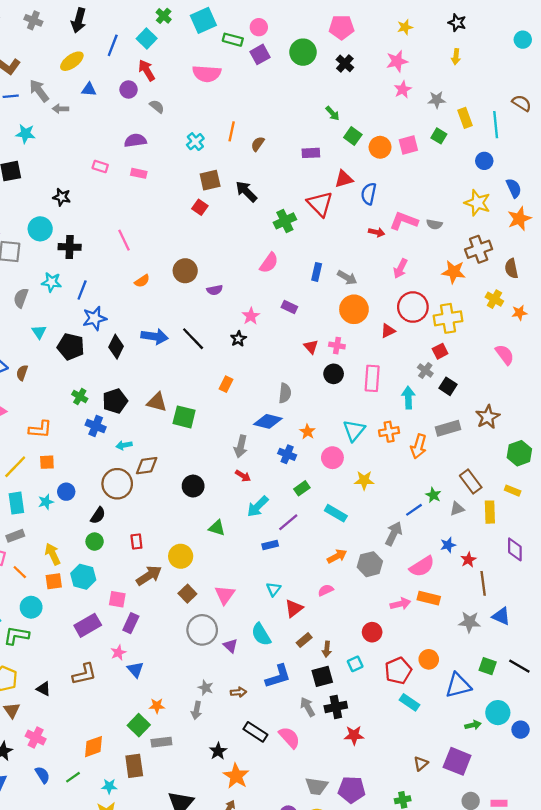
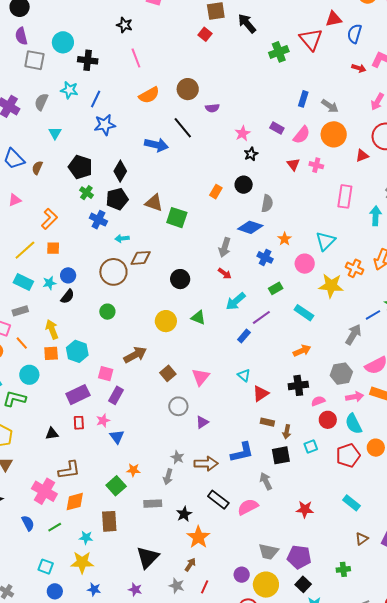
black star: (62, 197) -> (124, 25), moved
pink semicircle: (269, 263) -> (302, 135), moved
orange semicircle: (142, 281) -> (149, 95), size x1.5
black line: (193, 339) -> (183, 128), moved
black star: (238, 339) -> (251, 154), moved
black pentagon: (71, 347) -> (80, 167), moved
black diamond: (116, 347) -> (120, 171), moved
black circle: (334, 374) -> (244, 185), moved
orange L-shape: (40, 429) -> (49, 219), turned -55
orange cross: (389, 432) -> (354, 268), moved, turned 30
yellow star: (364, 480) -> (331, 286), size x1.4
cyan rectangle: (16, 503) -> (23, 282), turned -60
black semicircle: (98, 515) -> (67, 296), moved
green circle: (95, 542) -> (107, 312), moved
red rectangle: (136, 542) -> (79, 423), moved
blue rectangle: (270, 545) -> (244, 336), turned -40
yellow circle: (181, 556) -> (166, 321), moved
gray hexagon: (370, 564) -> (341, 374), moved
cyan triangle: (274, 589) -> (244, 375), turned -32
pink semicircle: (326, 590) -> (318, 401), moved
gray circle: (202, 630) -> (178, 406), size x0.7
cyan semicircle: (261, 634) -> (354, 424), moved
brown rectangle: (304, 640) -> (267, 422), turned 48
purple triangle: (230, 646) -> (202, 422), turned 40
brown L-shape: (84, 674) -> (69, 470), moved
black triangle: (44, 689) -> (52, 434), moved, turned -40
brown arrow: (238, 692) -> (206, 464), size x1.6
cyan rectangle: (409, 702) -> (351, 503), moved
black cross: (336, 707) -> (298, 385), moved
pink cross: (36, 738) -> (44, 491), moved, size x1.4
pink semicircle: (289, 738) -> (248, 507), turned -80
gray rectangle: (161, 742) -> (153, 504), moved

